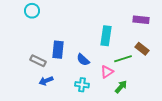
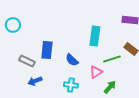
cyan circle: (32, 11) -> (13, 25), moved

